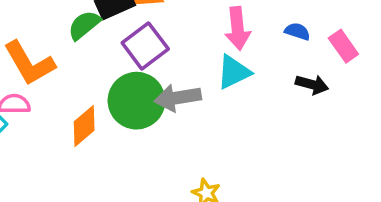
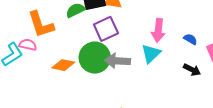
cyan triangle: (234, 72) -> (151, 54), turned -30
orange diamond: (84, 126) -> (63, 65), turned 40

